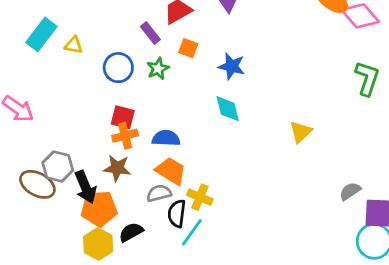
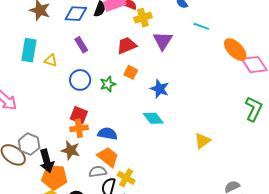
purple rectangle: (150, 33) -> (81, 45), moved
cyan rectangle: (41, 34) -> (29, 50), turned -35
cyan diamond: (228, 109) -> (153, 118), turned -30

